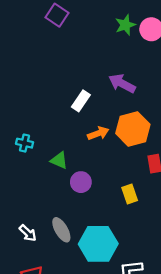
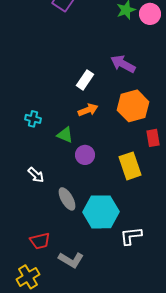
orange arrow: (98, 133) -> (88, 110), moved
yellow rectangle: (130, 194) -> (130, 166), size x1.5
white arrow: (28, 233) -> (36, 175), moved

